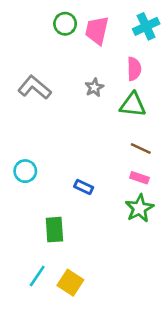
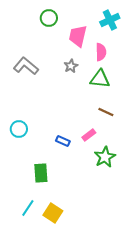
pink trapezoid: (97, 30) -> (78, 36), moved
pink rectangle: (139, 178) -> (89, 135), moved, turned -56

